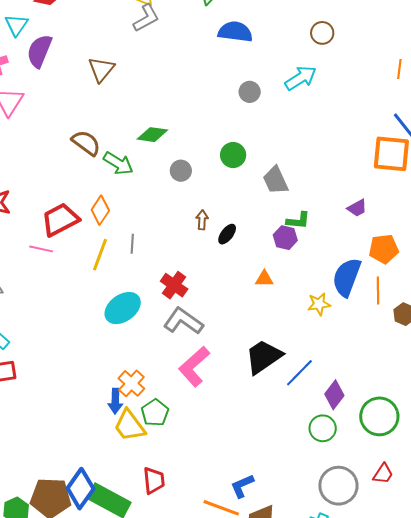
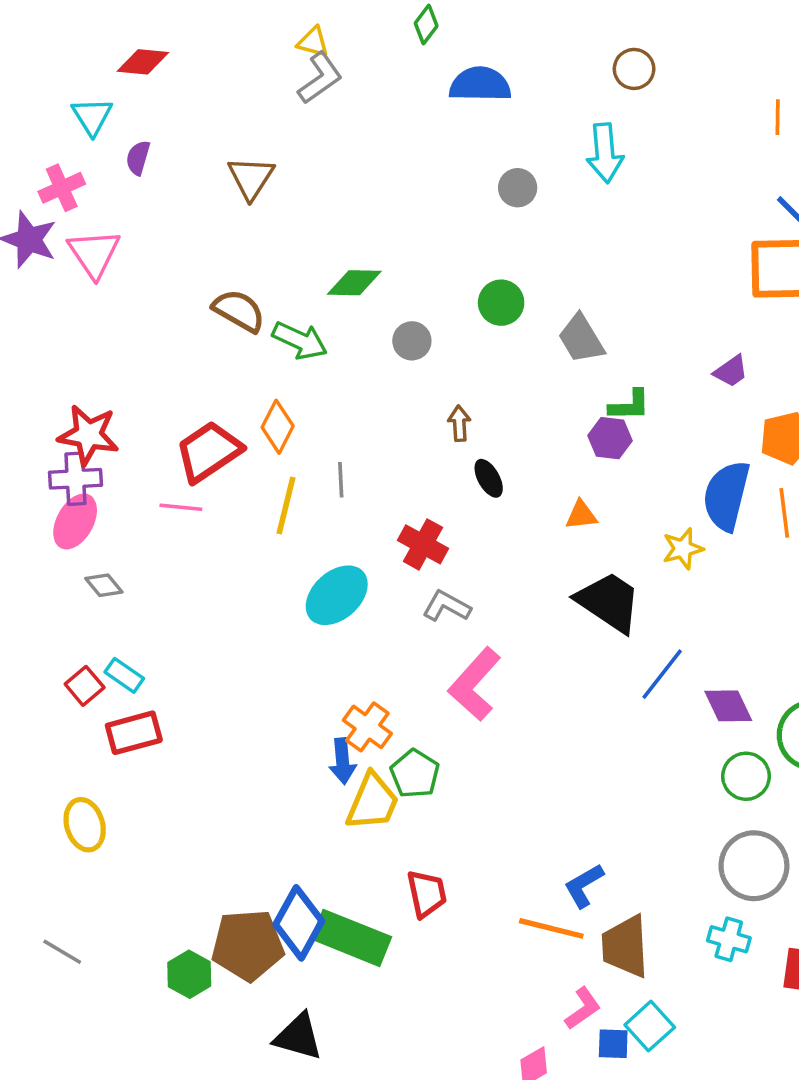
purple semicircle: (39, 51) -> (138, 158), size x0.6
cyan arrow: (301, 78) -> (605, 153), turned 124
black ellipse: (227, 234) -> (489, 478), moved, turned -60
gray L-shape: (183, 321) -> (447, 606), size x0.7
black trapezoid: (264, 357) -> (609, 602), moved, turned 75
purple diamond: (334, 395) -> (728, 706), turned -56
yellow trapezoid: (129, 426) -> (373, 802), turned -114
green circle: (323, 428) -> (746, 776), moved

